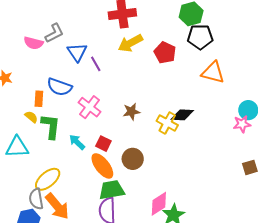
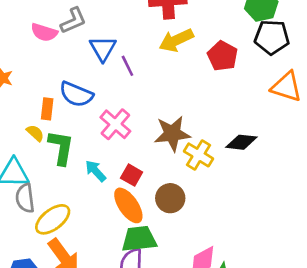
brown star: (131, 112) -> (172, 134), size x1.5
yellow cross: (167, 123) -> (199, 155), moved
gray semicircle: (36, 199) -> (25, 198), moved

